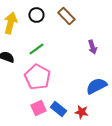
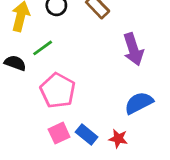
purple arrow: (92, 47) -> (133, 49), size x1.6
green line: (36, 49) -> (43, 48), moved

